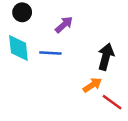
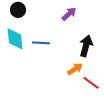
purple arrow: (64, 25) -> (69, 14), moved

